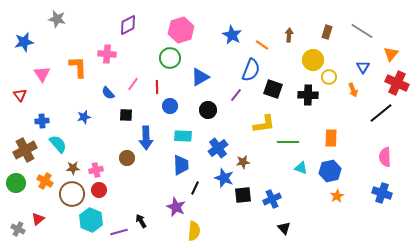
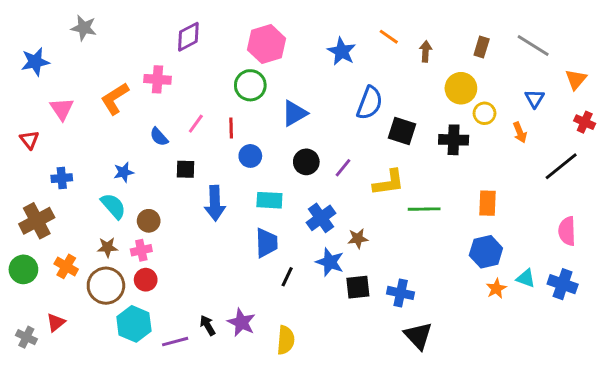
orange line: (262, 45) -> (389, 37), moved
orange L-shape: (78, 67) -> (115, 99), turned -120
red cross: (397, 83) -> (585, 122), size x0.6
purple line: (236, 95) -> (343, 168), moved
cyan semicircle: (58, 144) -> (113, 206), moved
brown circle: (127, 158) -> (149, 221), moved
cyan triangle: (301, 168) -> (526, 278), moved
blue cross: (272, 199) -> (401, 293), turned 36
purple star: (176, 207) -> (241, 322), moved
black triangle: (284, 228) -> (418, 336), size x1.5

